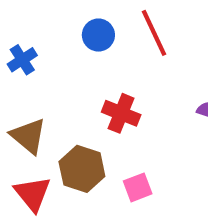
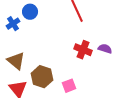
blue circle: (98, 35) -> (30, 12), moved
red cross: (121, 113) -> (83, 50), moved

